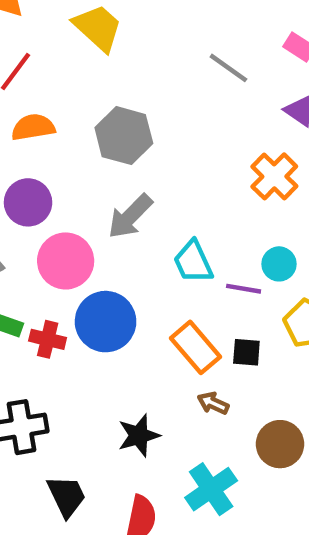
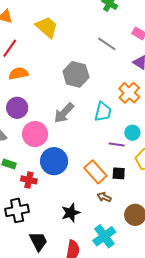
gray hexagon: (124, 136) -> (76, 74), moved
cyan trapezoid: (193, 262) -> (103, 112), moved, turned -140
red cross: (48, 339) -> (29, 180), moved

